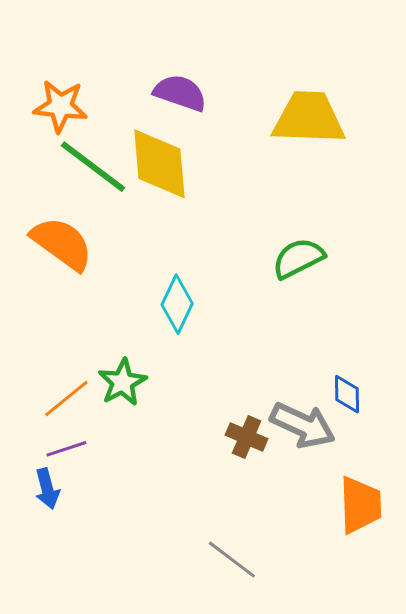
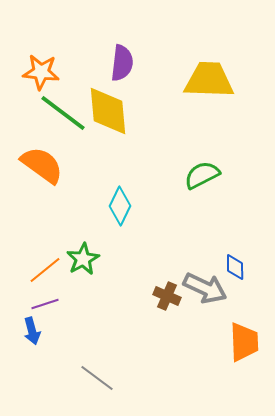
purple semicircle: (180, 93) -> (122, 63), turned 78
gray line: (232, 560) -> (97, 378), moved

